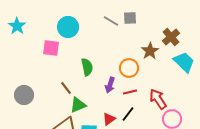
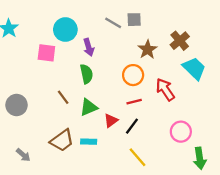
brown star: (150, 51) -> (148, 50), moved
purple arrow: (110, 85) -> (89, 47), moved, turned -35
red arrow: (158, 99) -> (165, 89), moved
green triangle: (78, 105) -> (89, 107), moved
red triangle: (109, 119) -> (111, 121), moved

